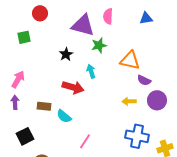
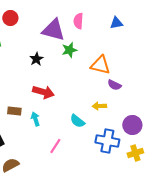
cyan arrow: (91, 71) -> (35, 119), moved
purple circle: (157, 100) -> (132, 125), moved
cyan semicircle: (64, 116) -> (77, 121), moved

